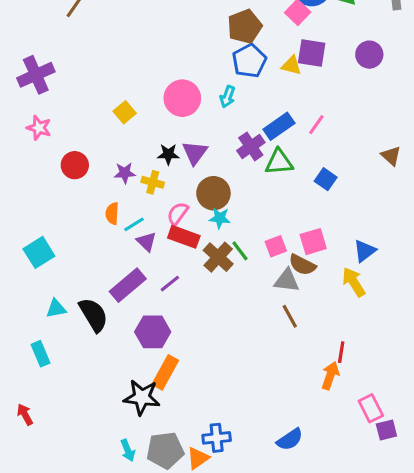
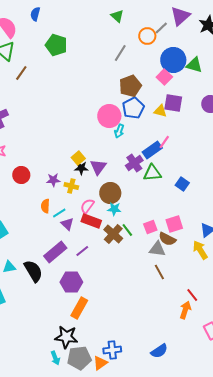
pink circle: (182, 98) -> (109, 116), moved
yellow square: (125, 112) -> (78, 158), moved
pink line: (316, 125) -> (164, 142), moved
red line: (341, 352) -> (192, 295), turned -48
black star: (142, 397) -> (66, 337), moved

